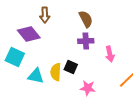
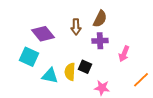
brown arrow: (45, 15) -> (76, 27), moved
brown semicircle: (86, 19) -> (100, 19), turned 54
pink arrow: (110, 54) -> (124, 54), turned 35

